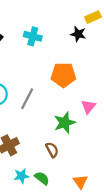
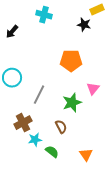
cyan cross: (33, 36) -> (44, 15), moved
gray line: (27, 99) -> (39, 95), moved
cyan star: (21, 176) -> (35, 140), moved

